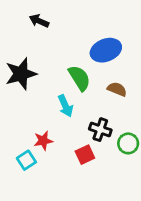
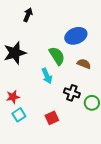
black arrow: (39, 21) -> (28, 15), turned 88
red star: (43, 141) -> (13, 97), moved
red square: (85, 155) -> (52, 118), moved

